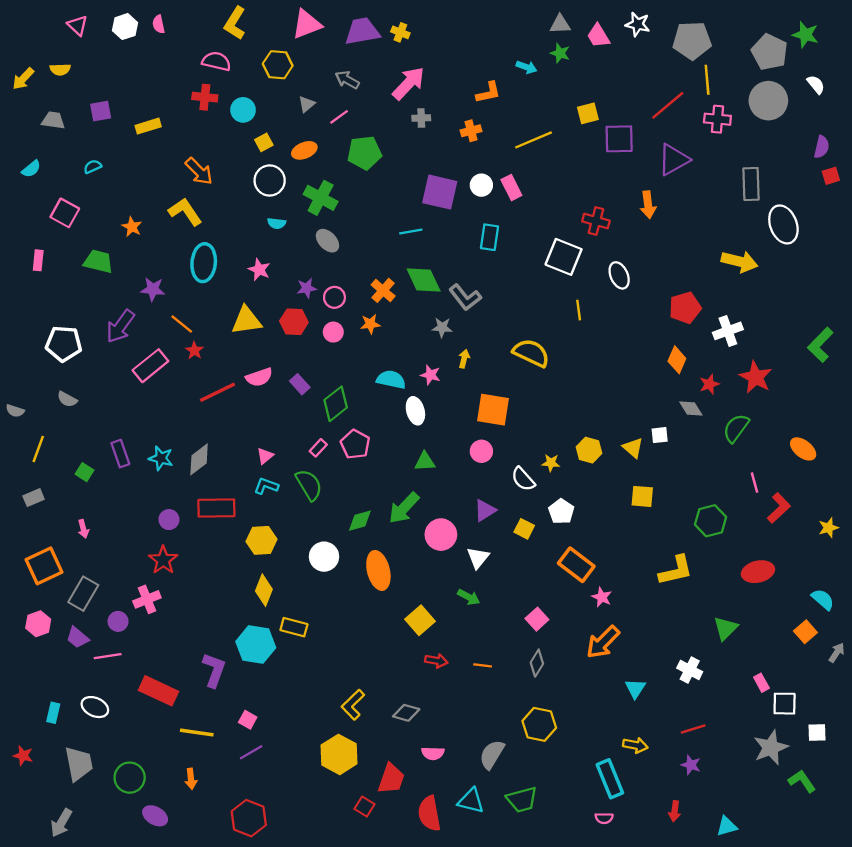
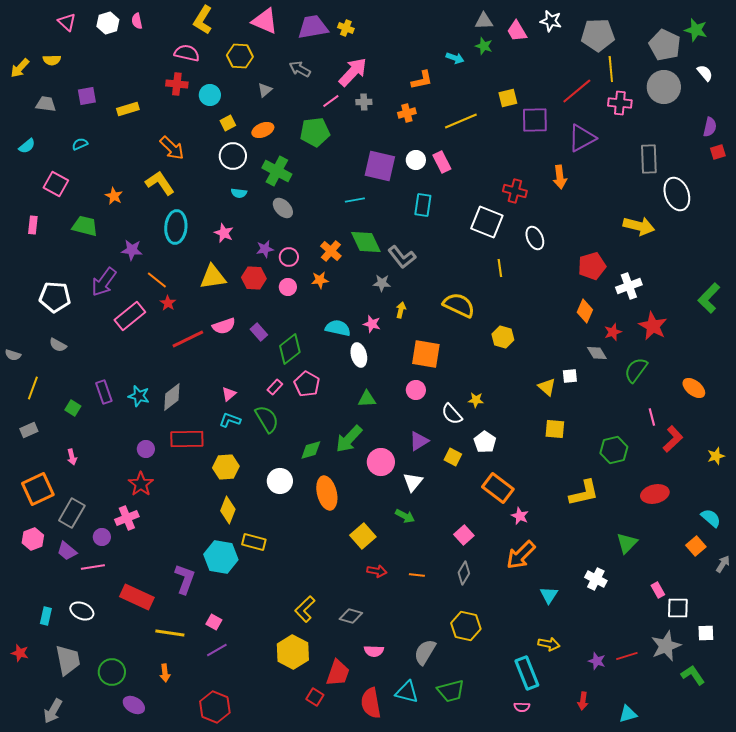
pink triangle: (307, 24) -> (265, 21), turned 44
pink line: (339, 117) -> (331, 101), moved
yellow hexagon: (589, 450) -> (503, 337), moved
red line: (693, 729) -> (627, 656), moved

